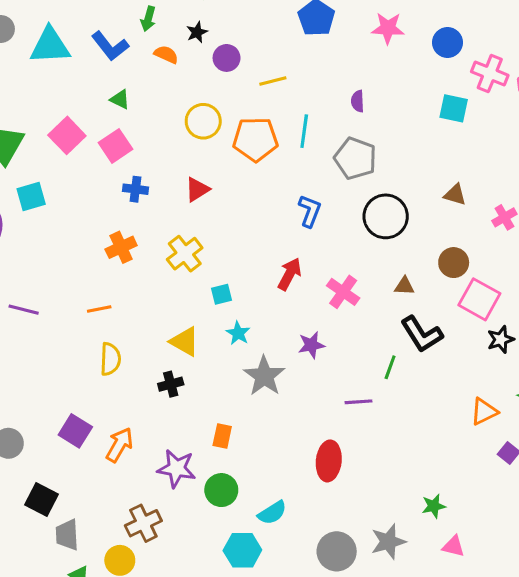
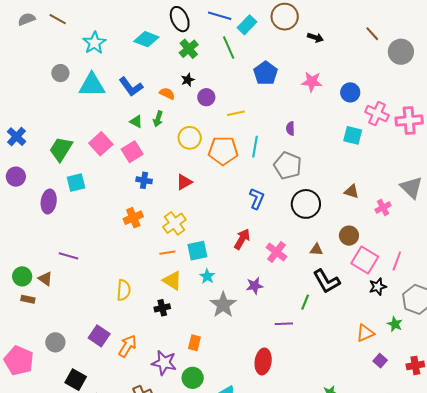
green arrow: (148, 19) -> (158, 119), moved
cyan square: (221, 294) -> (197, 251), size x1.5
orange line: (99, 309) -> (167, 253), moved

